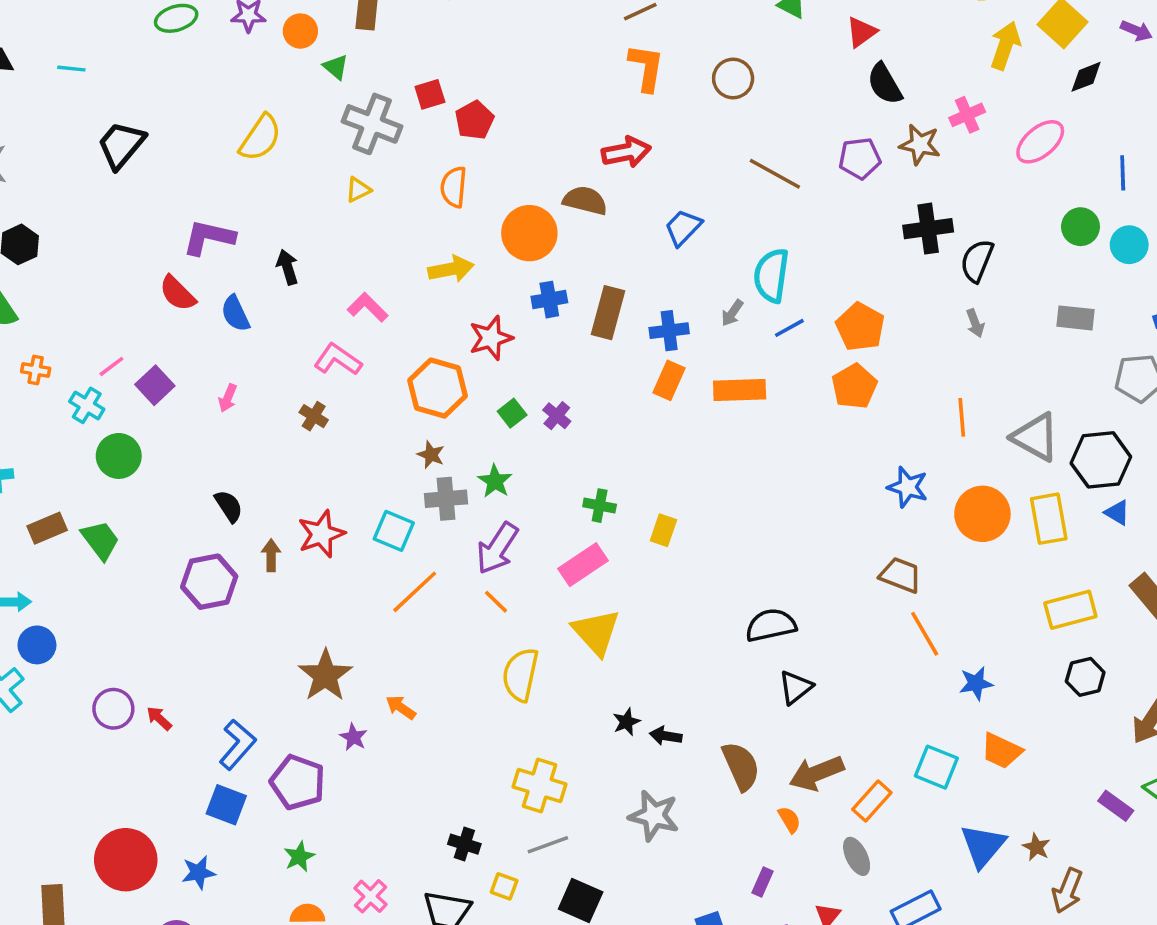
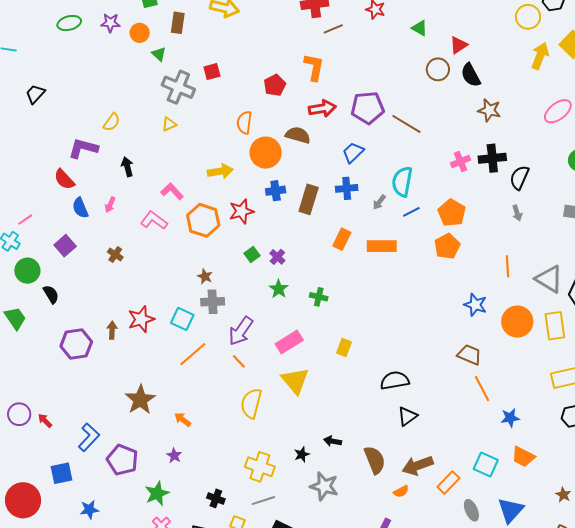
orange L-shape: (646, 68) -> (314, 67), moved
brown circle: (733, 78) -> (438, 69), moved
pink cross: (967, 115) -> (461, 162), moved
red pentagon: (474, 120) -> (275, 85), moved
yellow semicircle: (260, 138) -> (112, 122), moved, size x0.7
black trapezoid: (121, 145) -> (35, 94), size x0.7
purple pentagon: (860, 158) -> (367, 108), moved, size x1.4
orange semicircle: (454, 187) -> (244, 123), moved
blue semicircle: (235, 314) -> (80, 208), moved
blue cross: (669, 331) -> (347, 188), moved
purple square: (155, 385) -> (65, 246), moved
orange hexagon: (438, 388) -> (203, 220), moved
pink arrow: (228, 398) -> (110, 205), moved
brown cross: (314, 416) -> (115, 255), moved
green star: (495, 481) -> (279, 289), moved
black semicircle: (229, 506) -> (51, 294), moved
green cross: (600, 506) -> (319, 297), moved
yellow rectangle: (663, 530) -> (344, 347), moved
black star: (626, 722) -> (302, 454), moved
purple star: (353, 737) -> (174, 456), moved
blue square: (226, 805) -> (61, 473), moved, turned -35
orange semicircle: (789, 820) -> (401, 491), turned 91
brown star: (1036, 847) -> (563, 495), moved
gray ellipse: (857, 856) -> (471, 510), moved
green star: (299, 857) -> (157, 493), moved, size x1.4
blue star: (199, 873) -> (89, 510), moved

